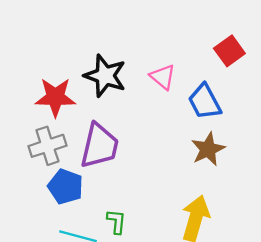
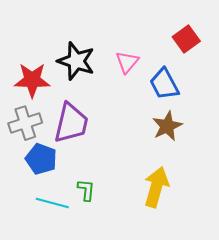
pink triangle: (163, 77) -> (127, 62), turned 30

